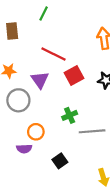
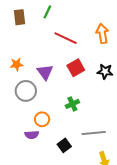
brown rectangle: (12, 31) -> (20, 17), moved
red line: (54, 54) -> (66, 38), moved
gray line: (92, 131) -> (94, 133), moved

